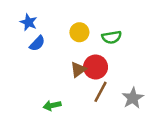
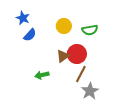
gray star: (133, 98) -> (90, 91), moved
green arrow: (52, 105) -> (42, 75), moved

